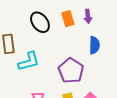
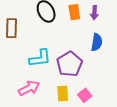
cyan L-shape: (29, 61) -> (40, 58), moved

